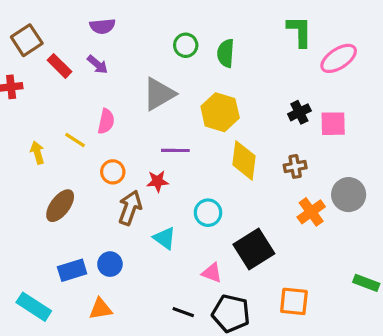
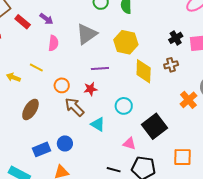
pink semicircle: (106, 121) -> (53, 43), moved
yellow arrow: (37, 153) -> (13, 77), turned -48
brown cross: (295, 166) -> (171, 65), moved
brown arrow: (130, 208) -> (74, 107), turned -60

